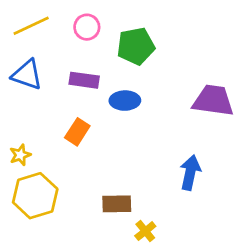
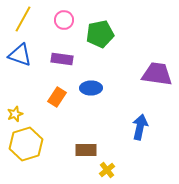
yellow line: (31, 26) -> (23, 19), turned -36
blue ellipse: (125, 101) -> (91, 88), moved

